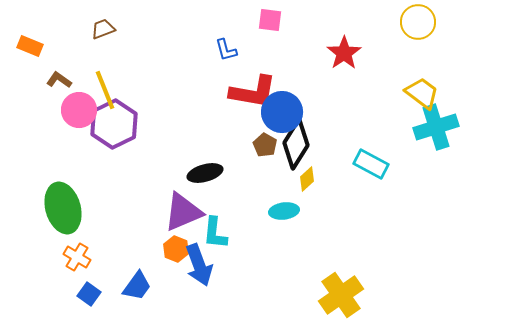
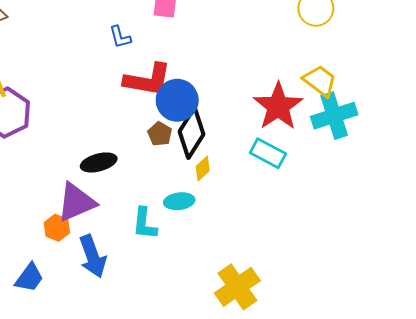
red star: (344, 53) -> (278, 106), moved, size x1.4
cyan L-shape: (215, 233) -> (145, 224), moved
orange hexagon: (176, 249) -> (57, 228), moved

